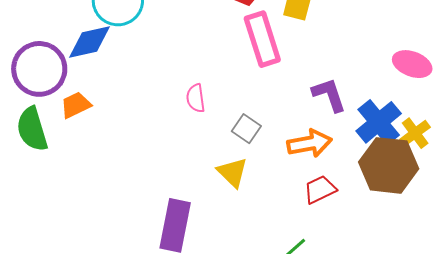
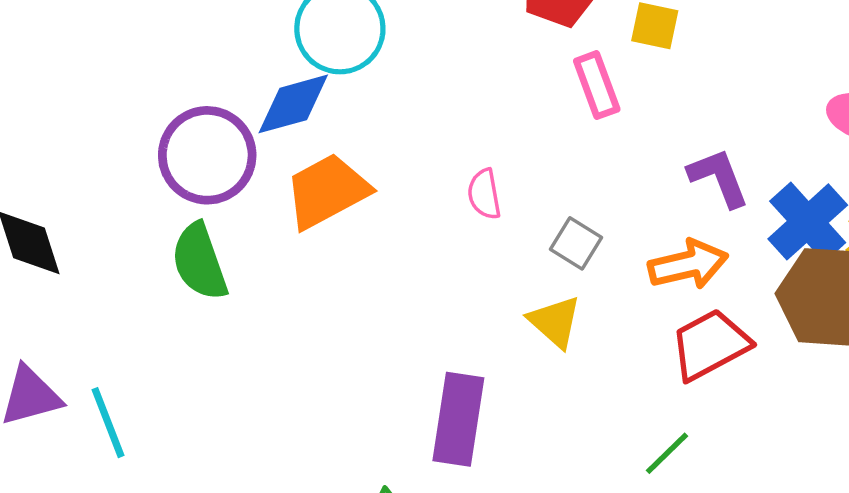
pink rectangle: (262, 39) -> (597, 85), size x0.7
orange trapezoid: (76, 105) -> (327, 191), moved, size x1.6
red trapezoid: (320, 189) -> (710, 345), size x1.4

